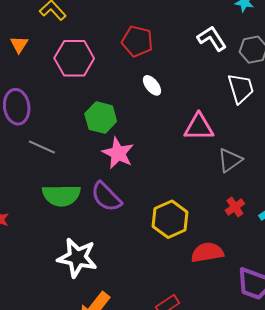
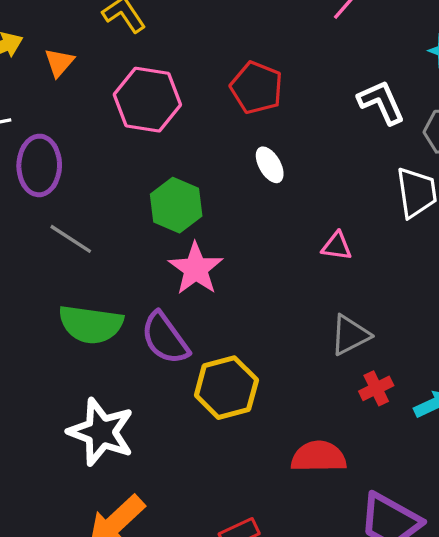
pink triangle: (199, 127) -> (337, 246), size x0.6
gray triangle: (230, 160) -> (350, 335), moved
yellow hexagon: (170, 219) -> (226, 388), moved

